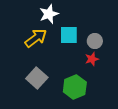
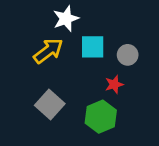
red star: (92, 59) -> (114, 84), moved

